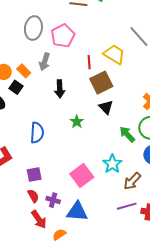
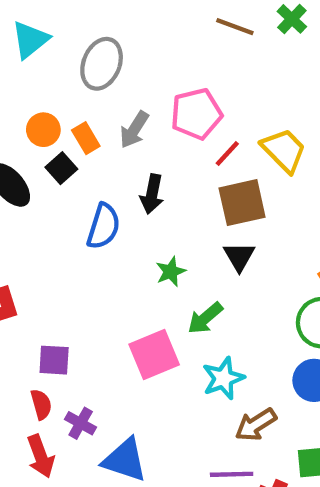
gray ellipse: (33, 28) -> (102, 64), moved
pink pentagon: (63, 36) -> (196, 114), moved
red line: (89, 62) -> (227, 154), turned 32
blue semicircle: (37, 133) -> (103, 226), moved
green arrow: (127, 134) -> (205, 318), moved, turned -102
pink square: (82, 175) -> (154, 354), moved

